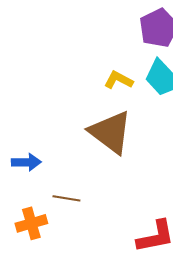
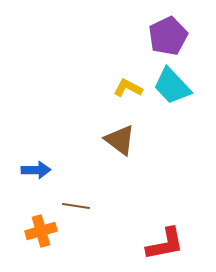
brown triangle: (111, 132) -> (120, 140), size x0.7

